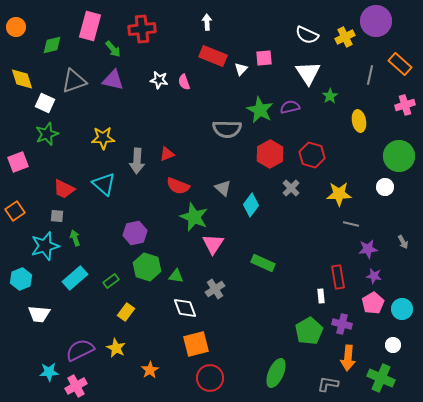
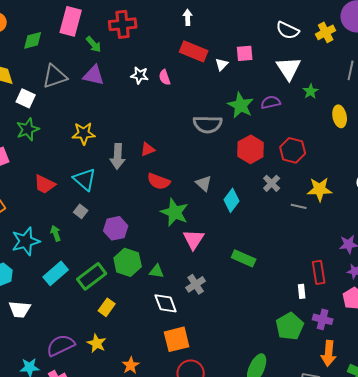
gray square: (57, 216) -> (81, 211), moved, turned 32
gray line: (351, 224) -> (299, 206), moved
green rectangle: (111, 281) -> (92, 276), size x1.8

